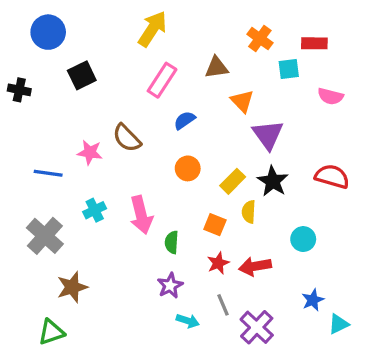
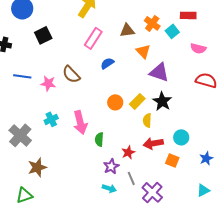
orange cross: (260, 39) -> (152, 23), moved
cyan square: (289, 69) -> (172, 31), turned -32
purple triangle: (268, 135) -> (159, 72), turned -35
orange circle: (188, 168) -> (115, 102), moved
blue line: (48, 173) -> (22, 76), moved
red semicircle: (332, 176) -> (206, 80), moved
orange square: (215, 225) -> (172, 160), moved
red arrow: (255, 266) -> (153, 143), moved
purple star: (170, 286) -> (111, 166), moved
blue star: (313, 300) -> (206, 158), moved

